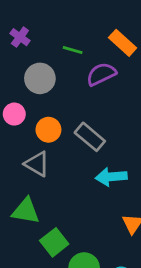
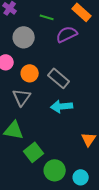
gray triangle: (37, 164) -> (22, 97), turned 36
cyan arrow: (111, 177) -> (62, 106), moved

